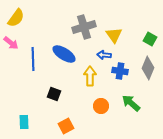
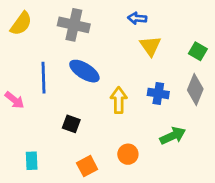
gray cross: (84, 27) -> (74, 25), moved, turned 30
pink arrow: (11, 43) -> (14, 100), moved
blue arrow: (104, 55) -> (137, 18), moved
green arrow: (131, 103) -> (173, 136), turned 114
orange circle: (101, 106) -> (128, 154), moved

